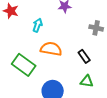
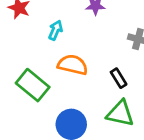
green triangle: (87, 81) -> (120, 113), size x1.5

